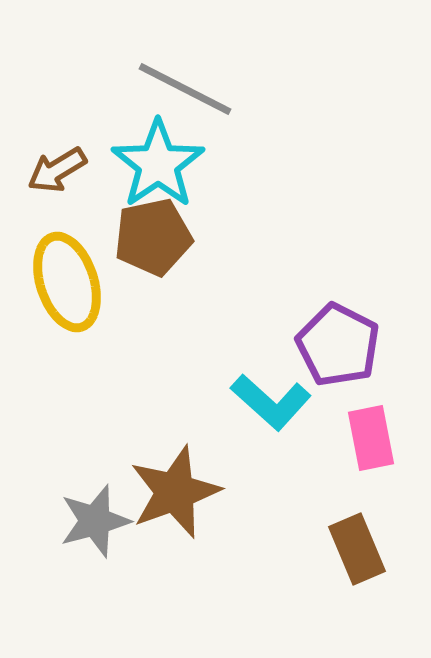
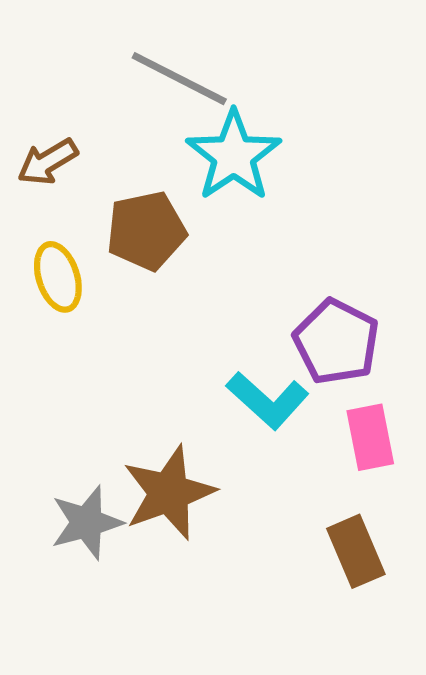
cyan star: (158, 164) -> (234, 156), moved
yellow ellipse: (67, 282) -> (58, 277), size x0.7

